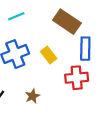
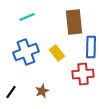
brown rectangle: (67, 22) -> (74, 22), turned 50

